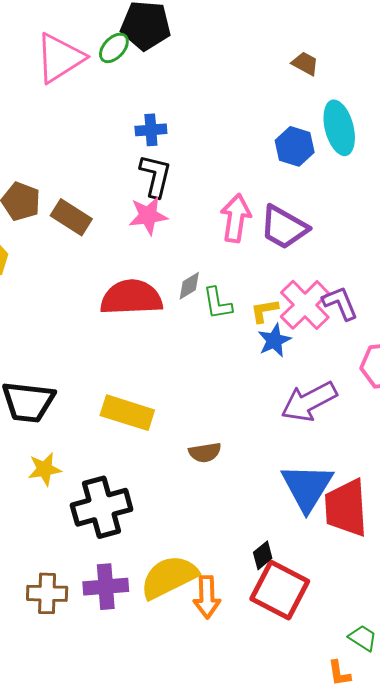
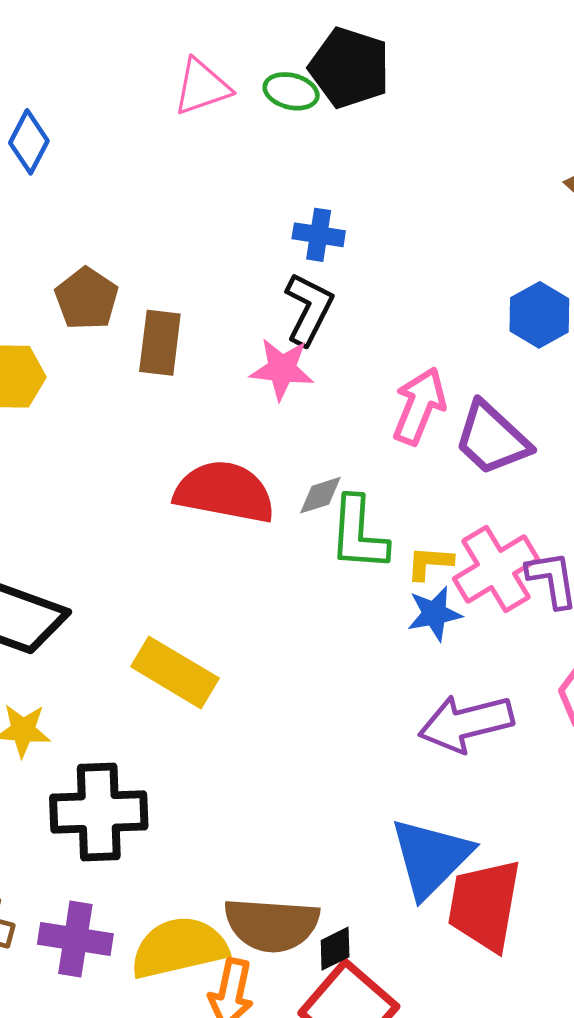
green ellipse: (114, 48) -> (291, 91), turned 48
pink triangle: (60, 58) -> (202, 87), size x0.7
brown rectangle: (71, 217) -> (160, 343), turned 51
green L-shape: (217, 303) -> (358, 534), size x1.4
brown semicircle: (205, 452) -> (272, 925), moved, size x1.8

